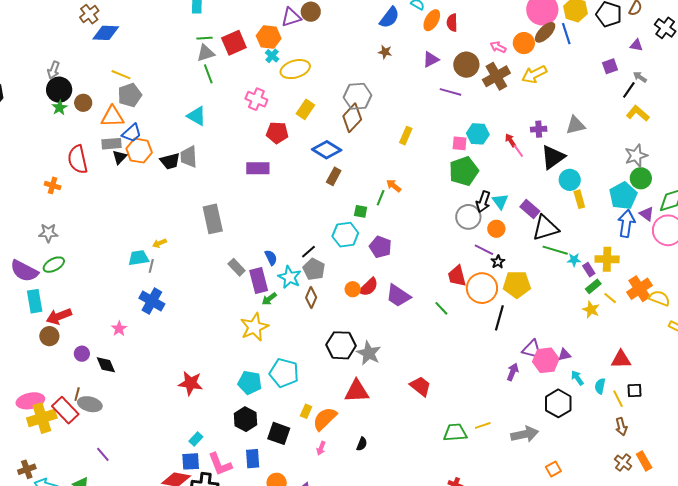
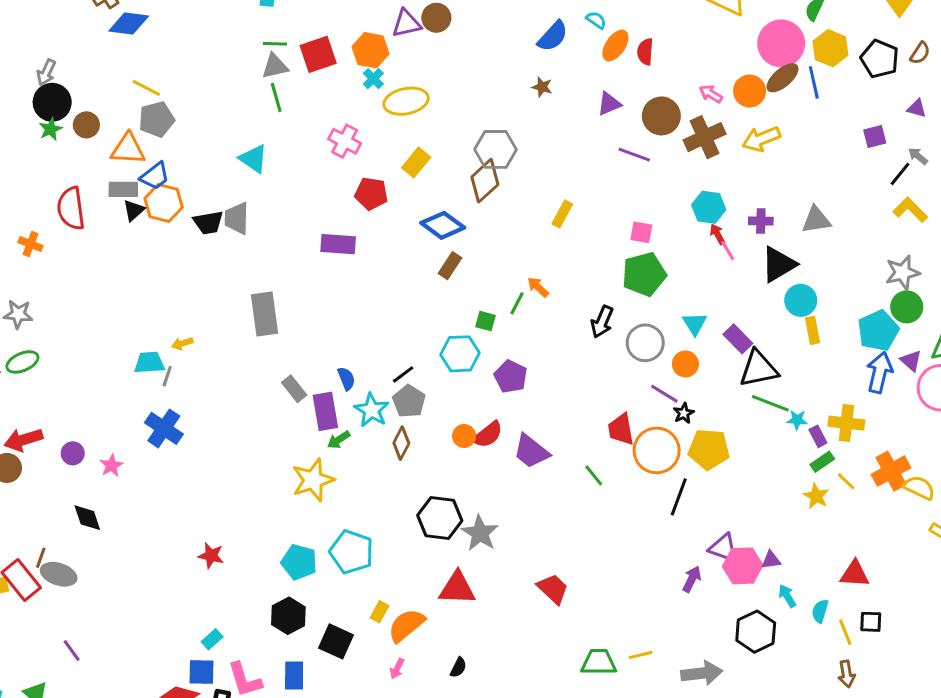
cyan hexagon: (478, 134) -> (709, 207), moved
black arrow: (483, 202) -> (602, 322), moved
purple circle: (82, 354) -> (73, 453), moved
red star: (191, 383) -> (211, 556), size x0.7

